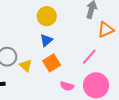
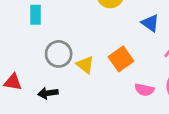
blue triangle: (46, 40) -> (150, 23), moved, turned -40

